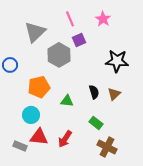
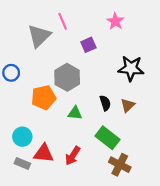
pink line: (70, 19) -> (63, 21), moved
gray hexagon: (59, 55) -> (67, 77), moved
cyan circle: (31, 115) -> (22, 137), moved
green rectangle: (96, 123) -> (107, 138), size x1.5

